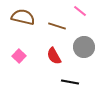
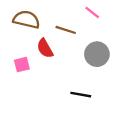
pink square: (19, 56) -> (22, 65), turned 32
red semicircle: (54, 56) -> (45, 48), moved

